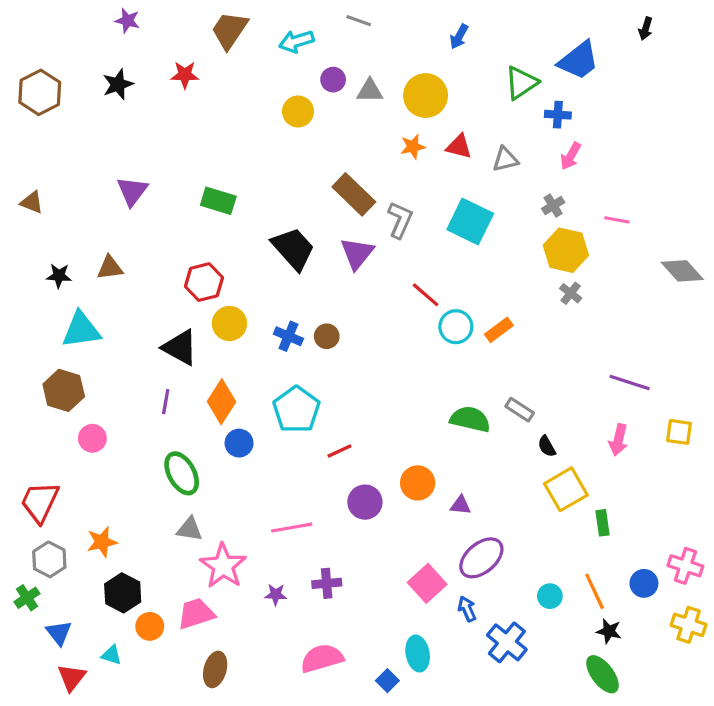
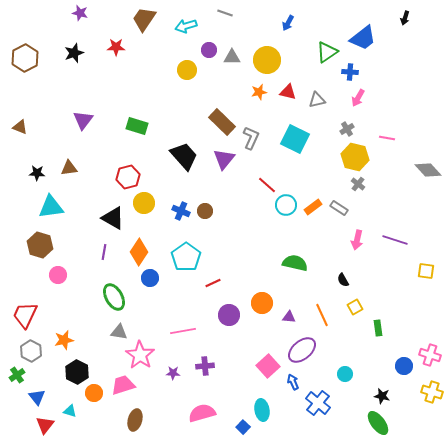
gray rectangle: (520, 410) -> (339, 208), moved
pink arrow: (618, 440) -> (357, 240), moved
yellow square: (566, 489) -> (355, 307), size x0.6
orange line: (595, 591) -> (322, 315), moved

